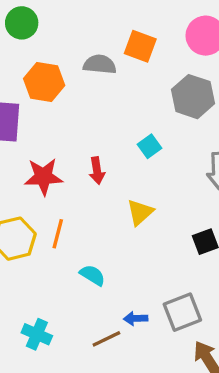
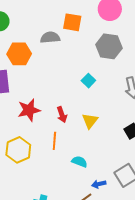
red arrow: (97, 171) -> (62, 115), moved
orange line: (58, 234) -> (54, 141), moved
cyan semicircle: (93, 275) -> (79, 162), moved

